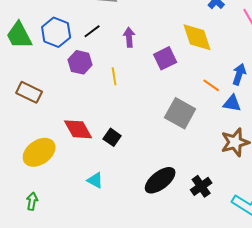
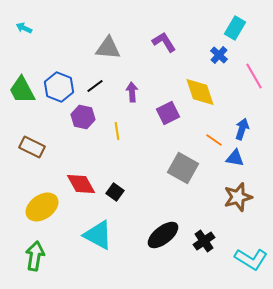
cyan triangle: (95, 180) -> (98, 235), size x1.8
green arrow: (32, 201) -> (35, 256), size x1.6

